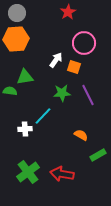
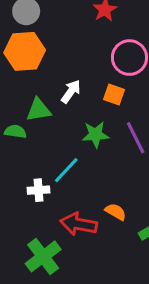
white arrow: (56, 60) -> (71, 91), moved
orange semicircle: (81, 135) -> (116, 212), moved
red arrow: (62, 174) -> (79, 224), moved

